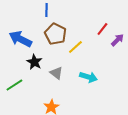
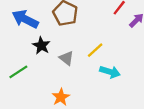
yellow line: (75, 47) -> (95, 50), moved
cyan arrow: (88, 77) -> (110, 72), moved

